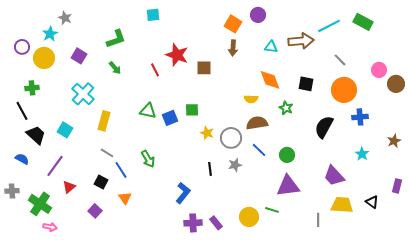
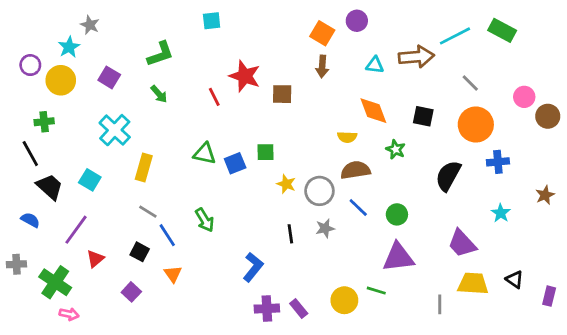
purple rectangle: (397, 186) -> (549, 296), moved

